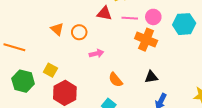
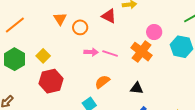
pink line: (130, 18) -> (110, 54), moved
orange line: (14, 47) -> (15, 25), turned -70
orange semicircle: (116, 80) -> (102, 82), turned 77

